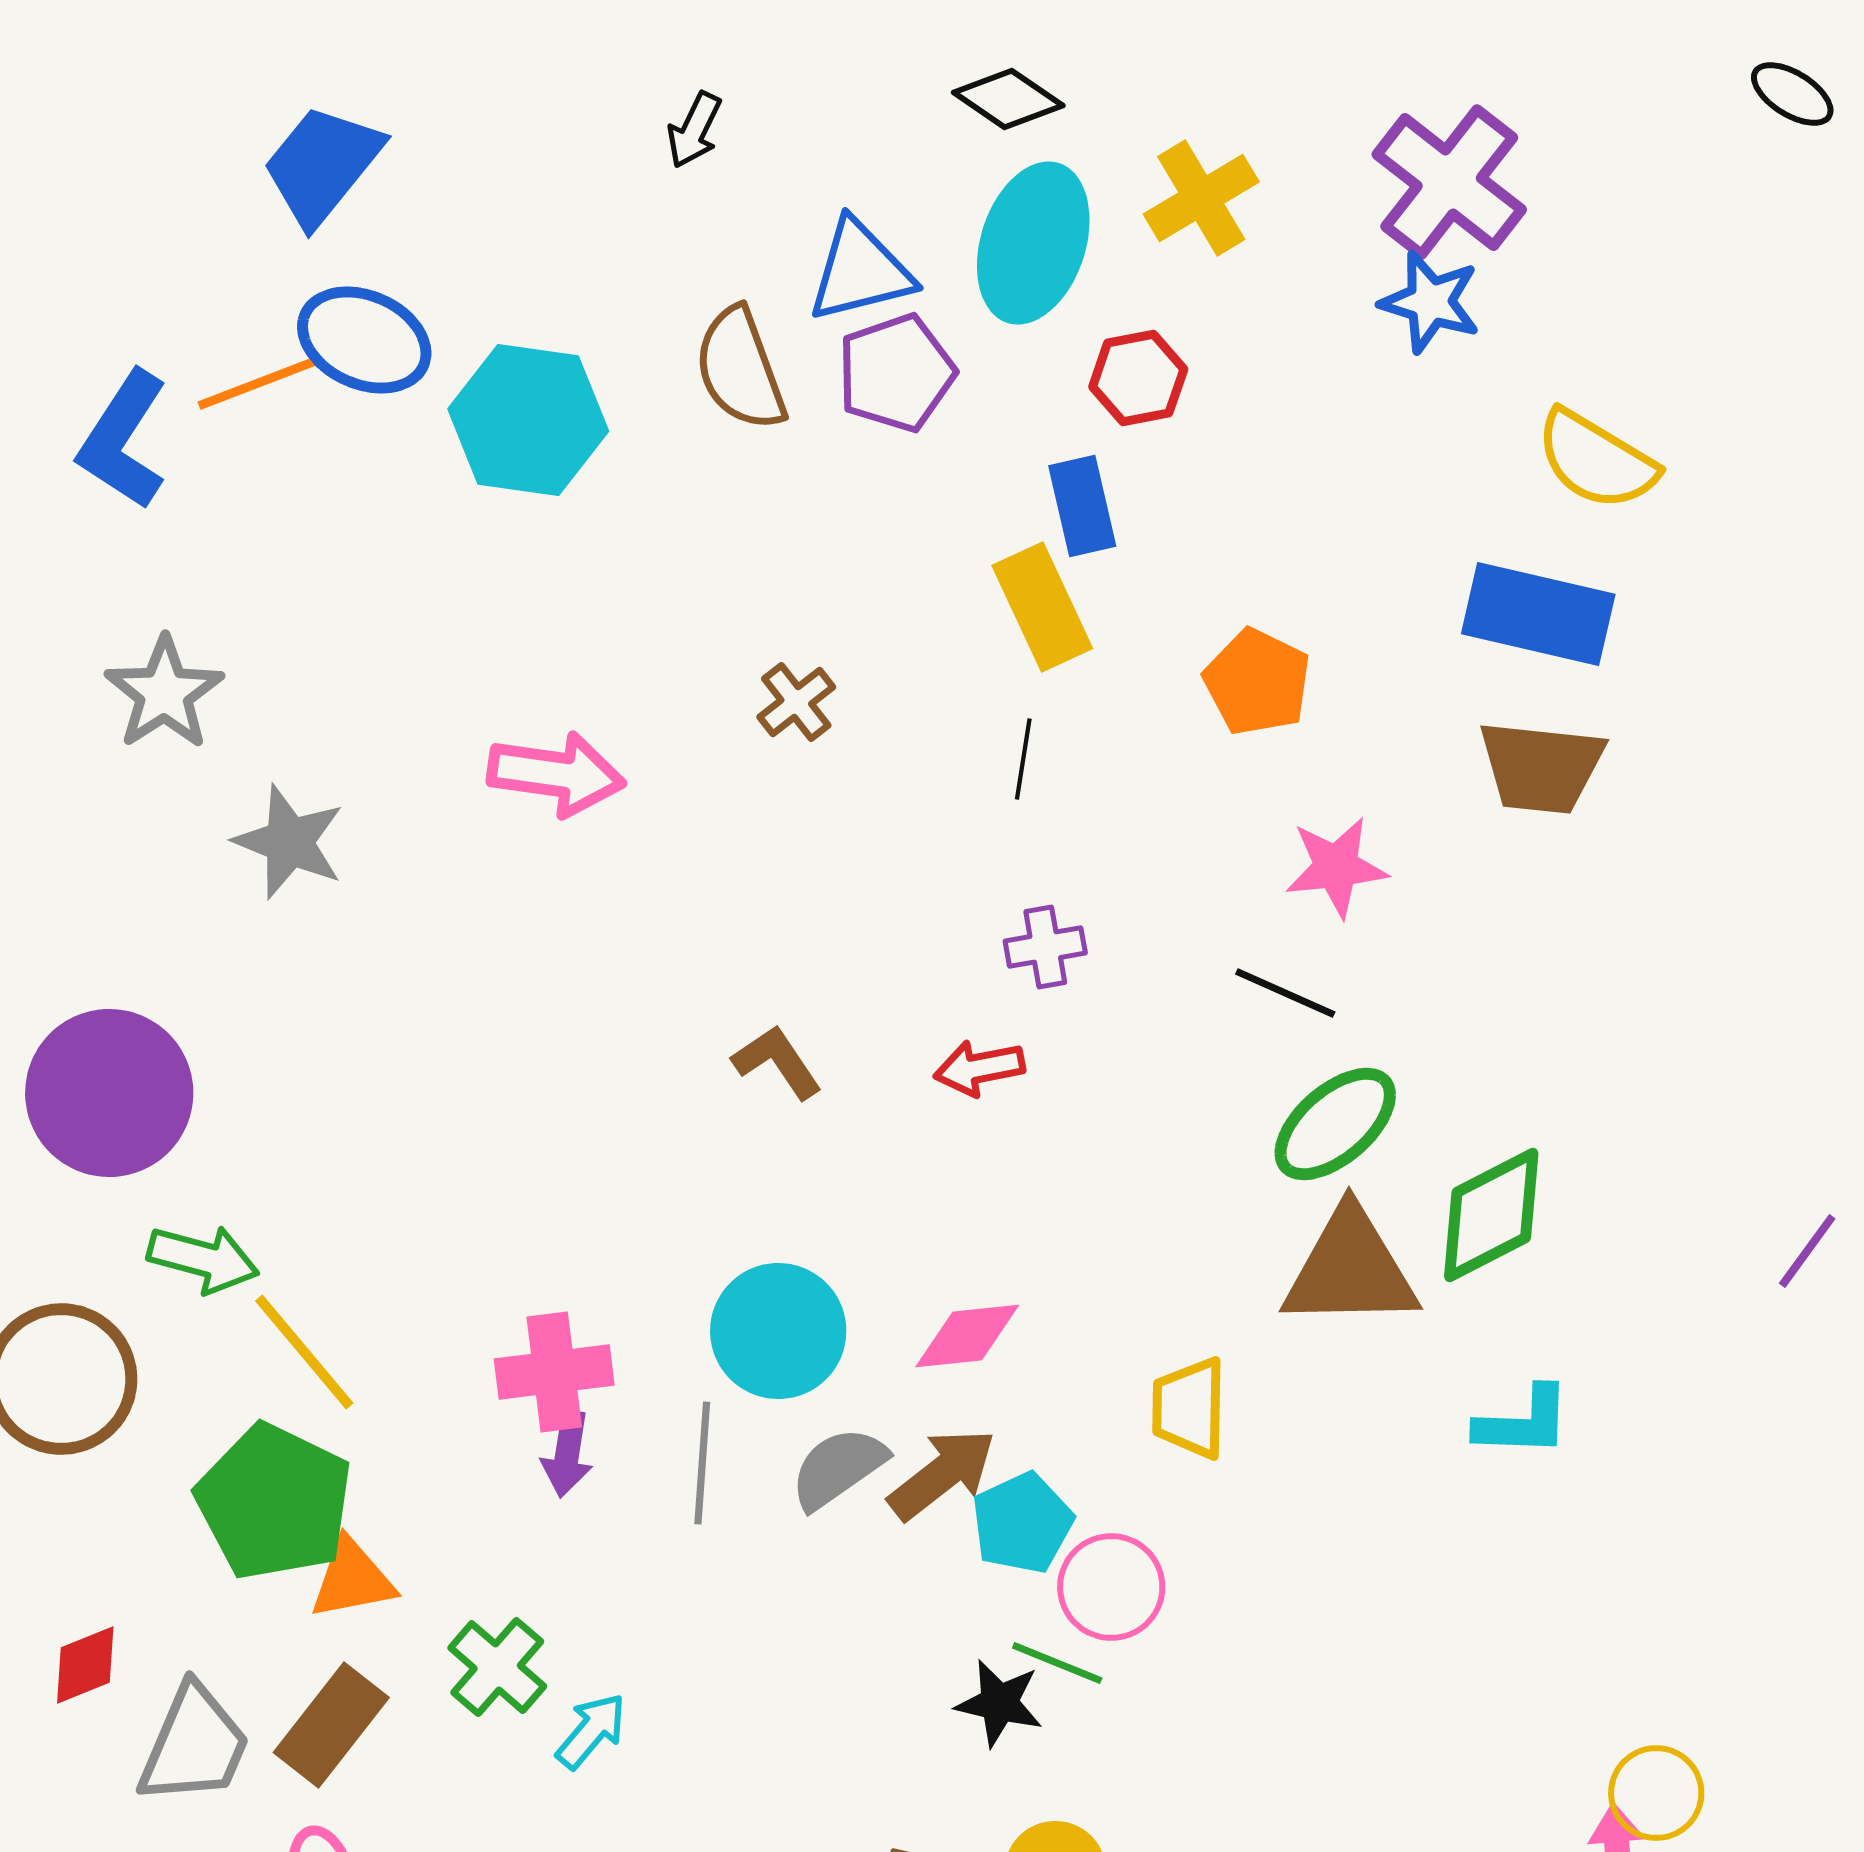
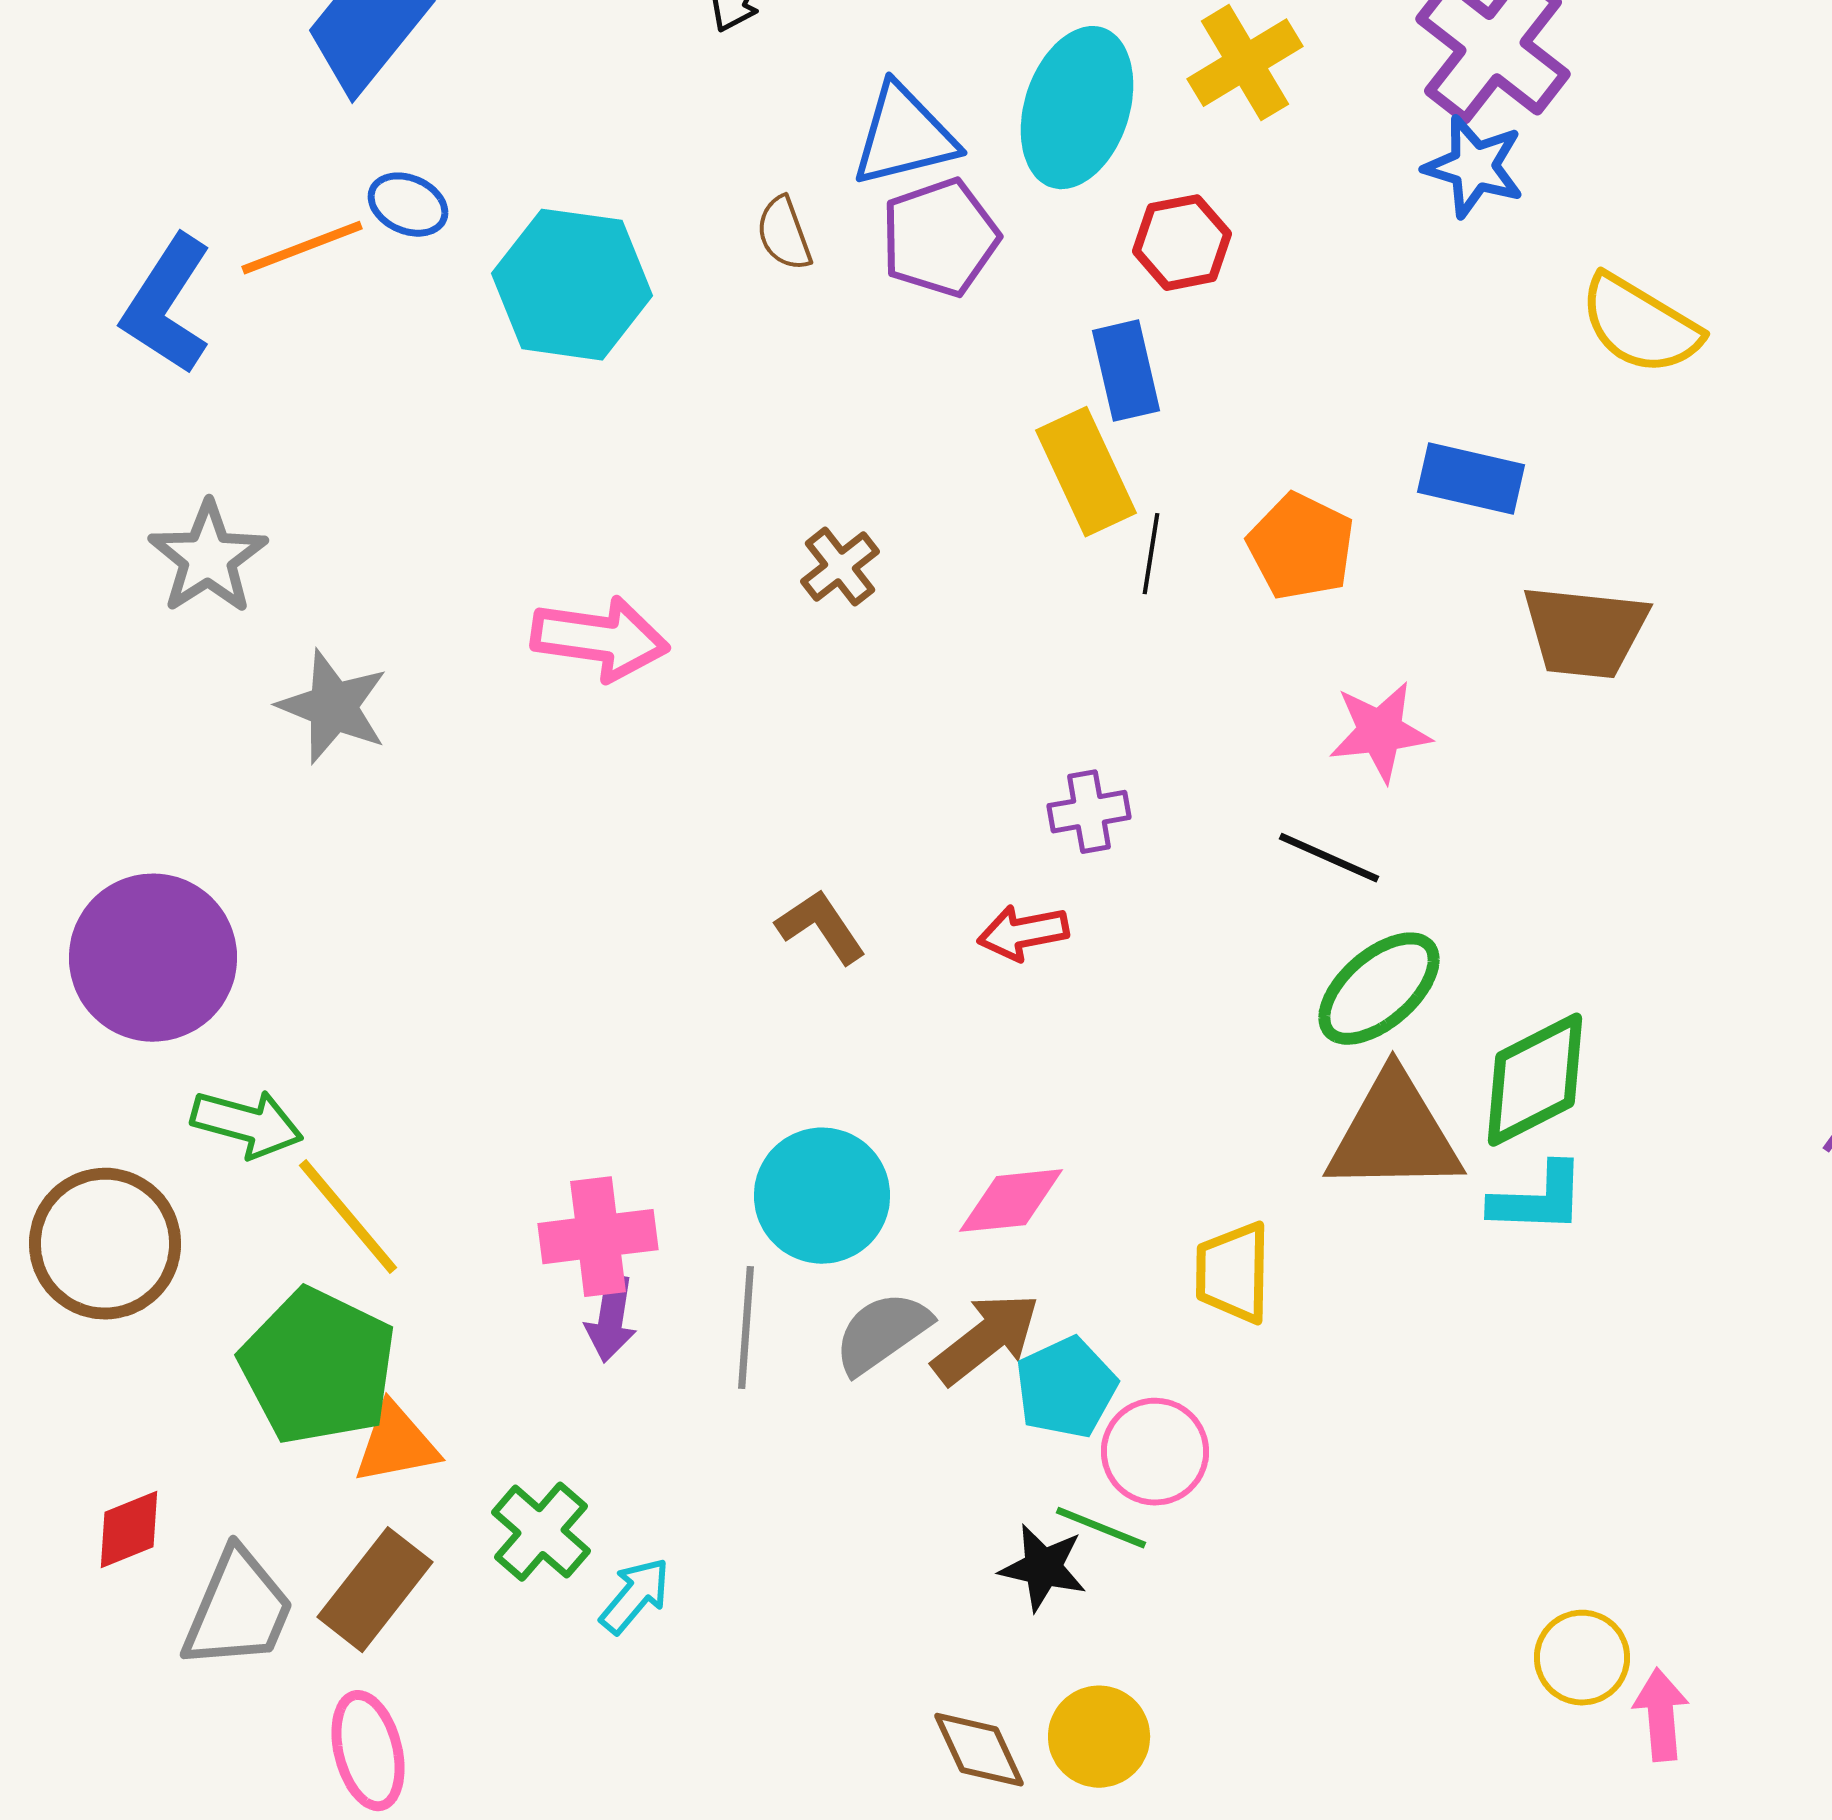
blue ellipse: (364, 340) -> (408, 205), size x0.6
brown semicircle: (740, 369) -> (784, 234), size x0.6
blue rectangle: (1538, 614) -> (1471, 479), moved, size x0.7
black line: (1023, 759) -> (1151, 554), moved
cyan L-shape: (1523, 1422) -> (1538, 1199), moved
yellow circle: (1656, 1793) -> (1582, 1658), moved

